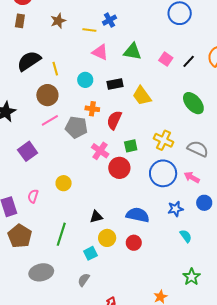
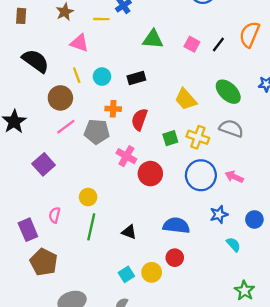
pink triangle: (100, 52) -> (79, 43), moved
black semicircle: (29, 61) -> (36, 61), turned 75
yellow line: (55, 69) -> (77, 75), moved
yellow trapezoid: (142, 96) -> (186, 99), moved
green square: (131, 146) -> (170, 138), moved
gray semicircle: (198, 149) -> (231, 128), moved
blue circle: (204, 203) -> (254, 219), moved
black triangle: (96, 217) -> (129, 232), turned 40
green line: (61, 234) -> (91, 227), moved
yellow circle: (107, 238) -> (152, 272), moved

